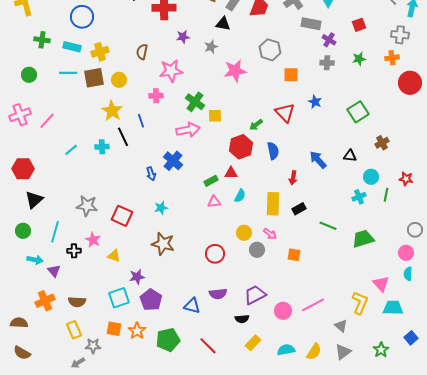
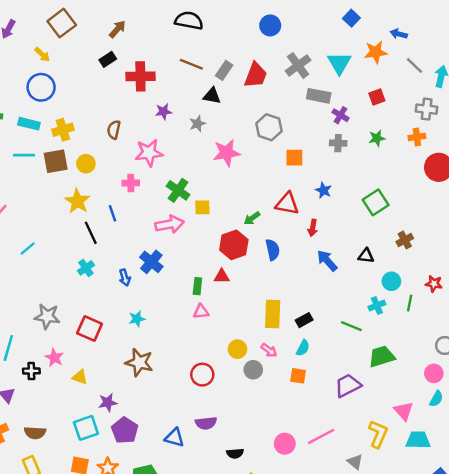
red triangle: (285, 113) -> (287, 204), turned -35
cyan cross: (102, 147) -> (86, 268), moved, turned -32
red arrow: (293, 178) -> (313, 228), moved
green rectangle: (211, 181) -> (197, 286), turned -56
cyan semicircle: (240, 196) -> (303, 348), moved
green line: (328, 226) -> (351, 326), moved
cyan semicircle: (408, 274) -> (436, 399), turned -152
purple trapezoid: (255, 295) -> (348, 386), moved

